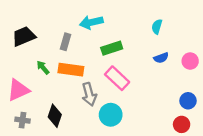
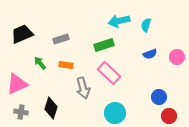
cyan arrow: (91, 22) -> (119, 21), moved
gray rectangle: (66, 42) -> (61, 39), turned 56
orange rectangle: (71, 70) -> (66, 65), size x0.6
blue circle: (188, 101) -> (159, 97), moved
cyan circle: (111, 115) -> (115, 113), moved

